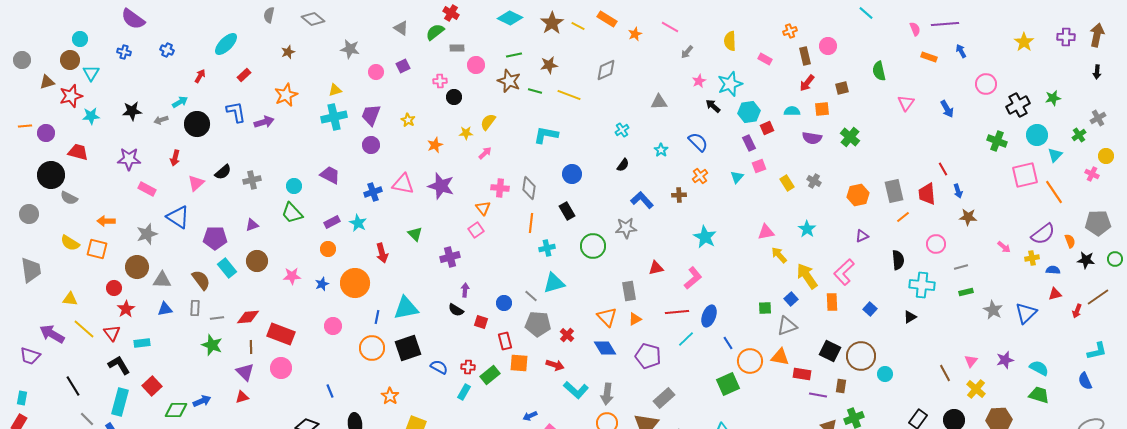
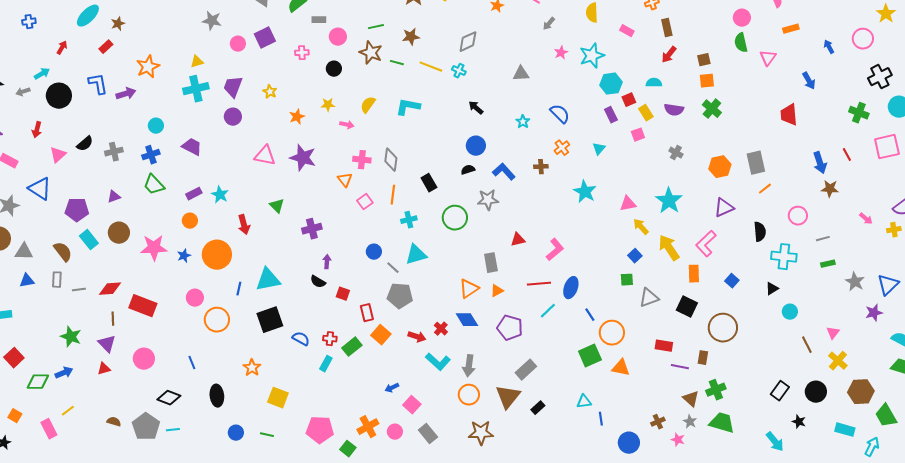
pink circle: (828, 46) -> (742, 18), moved
blue cross: (167, 50) -> (29, 22), turned -32
blue arrow: (961, 51) -> (829, 47), moved
brown star: (288, 52) -> (118, 24), moved
orange rectangle: (929, 57) -> (791, 29), turned -35
purple square: (403, 66) -> (265, 38), size x1.5
pink circle: (986, 84) -> (863, 39), moved
black circle: (454, 97) -> (334, 69), moved
pink triangle: (906, 103) -> (768, 58), moved
black arrow: (713, 106) -> (476, 108), moved
orange square: (822, 109) -> (707, 81), moved
yellow semicircle: (488, 122) -> (368, 105), moved
cyan cross: (622, 130) -> (459, 71), moved, turned -32
pink arrow: (485, 153) -> (347, 125), turned 56
black semicircle: (623, 165) -> (468, 170), moved, turned -144
pink square: (759, 166) -> (638, 135), moved
red line: (943, 169) -> (847, 155), moved
blue circle: (572, 174) -> (476, 146), moved
yellow rectangle: (787, 183) -> (646, 113), moved
cyan circle: (294, 186) -> (156, 126), moved
blue arrow: (958, 191) -> (820, 163), size x1.5
blue cross: (373, 192) -> (151, 155), moved
red trapezoid: (927, 194) -> (789, 115), moved
cyan star: (807, 229) -> (669, 201), size x1.5
pink square: (476, 230) -> (365, 202), moved
purple triangle: (862, 236) -> (724, 208), size x1.5
cyan star: (705, 237) -> (585, 192), moved
pink star: (292, 276) -> (154, 248), size x1.5
blue square: (791, 299) -> (635, 256), moved
blue circle: (504, 303) -> (374, 252), moved
orange triangle: (607, 317) -> (469, 289), turned 40
red cross: (567, 335) -> (441, 329), moved
green star: (212, 345) -> (71, 337), moved
orange circle: (372, 348) -> (217, 320), moved
black square: (830, 351) -> (687, 307), moved
orange triangle: (780, 357) -> (621, 368), moved
purple star: (1005, 360) -> (874, 313), moved
orange square: (519, 363) -> (381, 335), turned 36
pink circle: (281, 368) -> (144, 359), moved
cyan circle: (885, 374) -> (790, 312), moved

